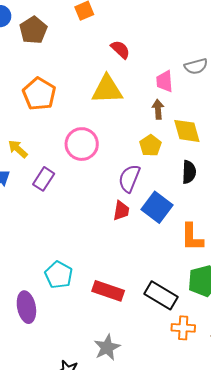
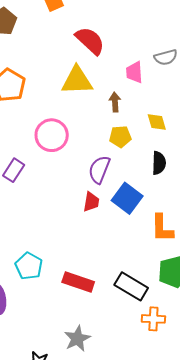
red semicircle: (120, 50) -> (90, 41), size x1.5
brown arrow: (158, 109) -> (115, 102), moved
yellow diamond: (187, 131) -> (157, 122), size x0.7
yellow pentagon: (150, 146) -> (120, 137), turned 30

